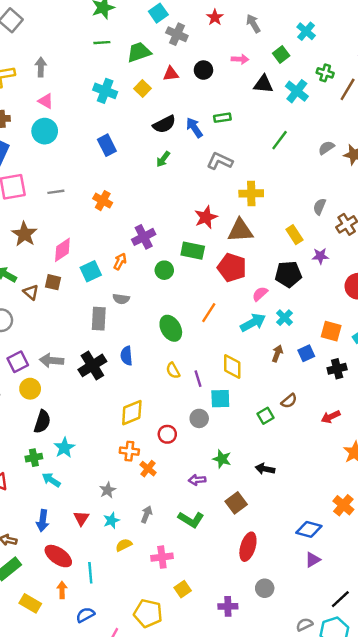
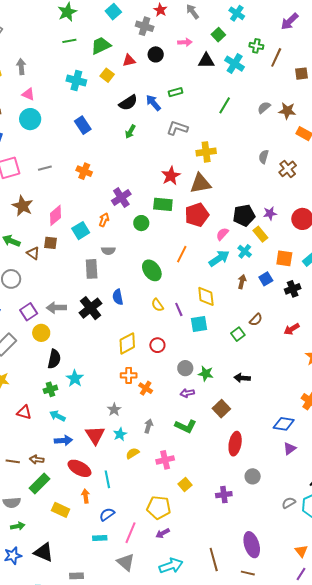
gray cross: (177, 34) -> (145, 26), moved
yellow rectangle: (294, 235) -> (260, 234), moved
purple star: (320, 256) -> (270, 213), moved
red pentagon: (232, 268) -> (197, 215), turned -30
gray circle: (199, 418) -> (185, 368), moved
red circle: (167, 434) -> (157, 345), moved
cyan arrow: (51, 480) -> (57, 416), moved
red triangle: (81, 518) -> (95, 435), size x1.5
blue arrow: (43, 521) -> (63, 440), turned -96

